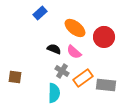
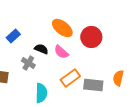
blue rectangle: (40, 13) -> (13, 36), moved
gray cross: (62, 71) -> (28, 63), moved

